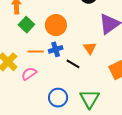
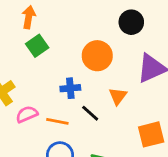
orange circle: (56, 25) -> (97, 56), moved
orange line: (36, 51) -> (57, 121), moved

